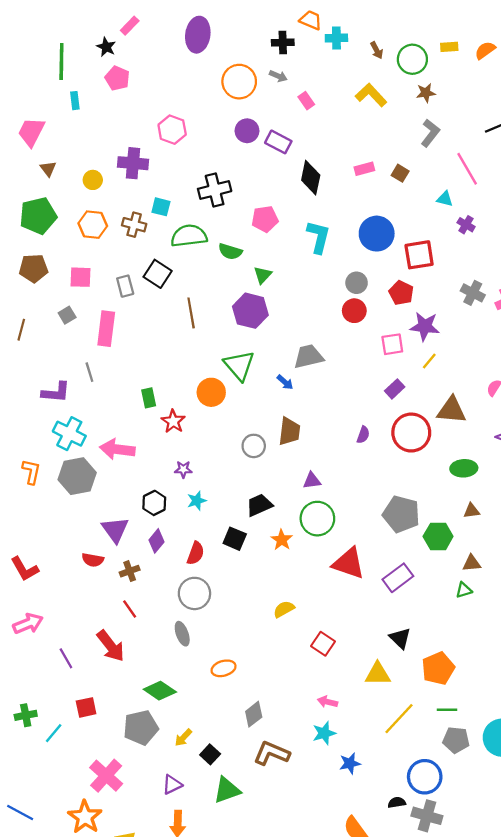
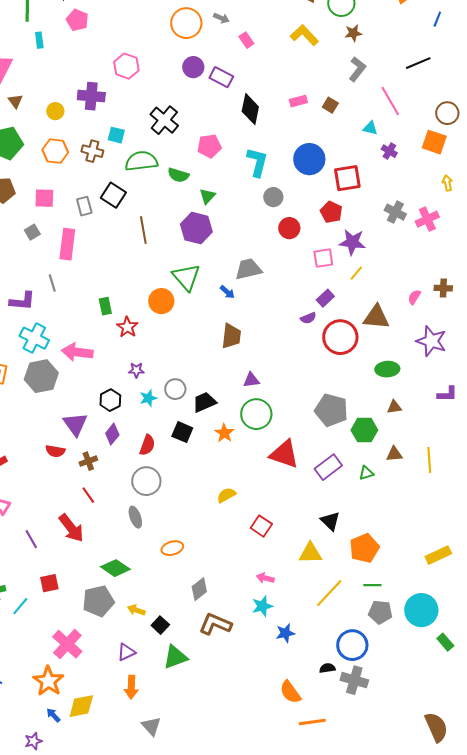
black cross: (215, 190) -> (164, 120), turned -36
gray circle: (357, 283) -> (273, 197), moved
purple semicircle: (363, 435) -> (308, 318), moved, turned 49
gray circle: (254, 446) -> (175, 389), moved
green triangle: (464, 590) -> (366, 473), moved
yellow arrow: (183, 738) -> (136, 610), turned 66

